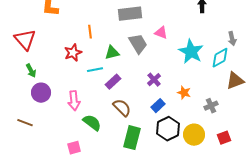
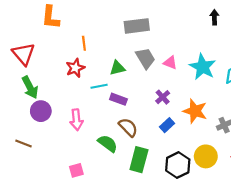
orange line: (90, 32) -> (84, 43), moved
pink triangle: (161, 33) -> (170, 63), moved
green arrow: (31, 71) -> (30, 87), size x1.5
purple rectangle: (113, 82) -> (118, 99), turned 63
orange star: (184, 93) -> (195, 111), size x1.6
green semicircle: (92, 123) -> (108, 143), moved
black hexagon: (168, 129) -> (178, 165), moved

